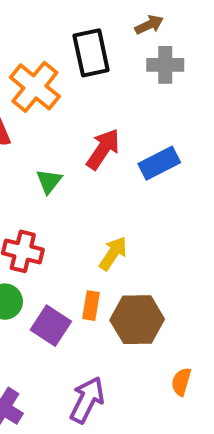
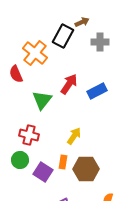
brown arrow: (149, 25) -> (82, 22), moved
black rectangle: (91, 53) -> (63, 36), turned 40
green triangle: (49, 181) -> (42, 100), size x1.5

